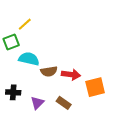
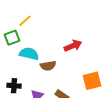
red arrow: (71, 75) -> (73, 46), moved, turned -30

